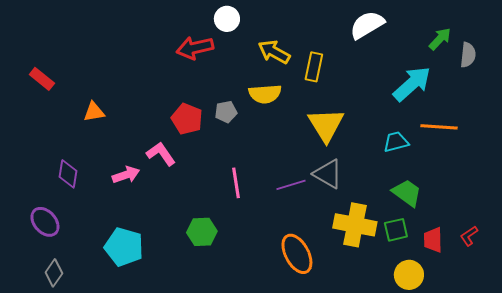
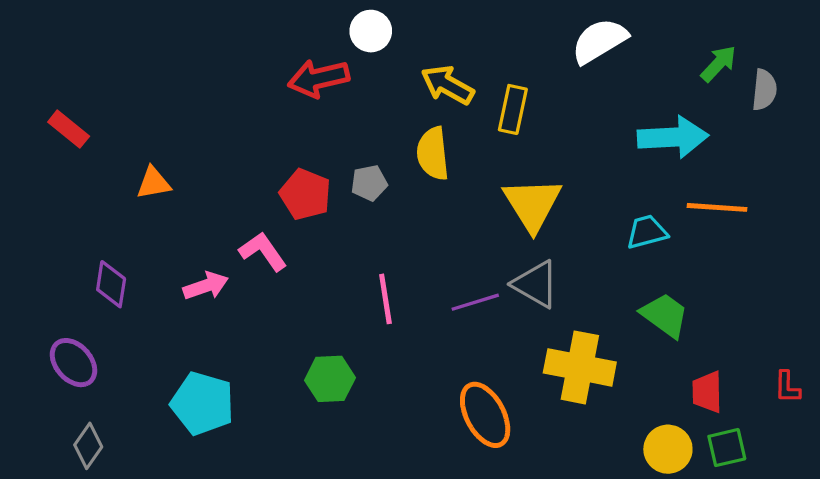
cyan arrow: (412, 84) -> (673, 137), turned 39
yellow semicircle: (265, 94) -> (433, 154), turned 88
green square: (396, 230) -> (727, 448), moved
red L-shape: (469, 236) -> (787, 387), moved, turned -55

